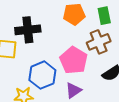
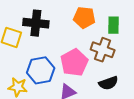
brown cross: (99, 42) -> (103, 50), turned 30

